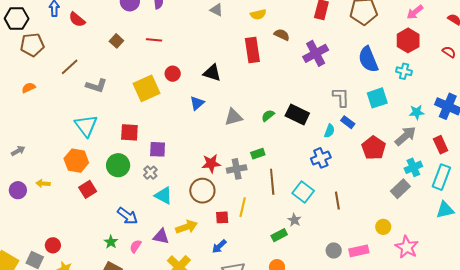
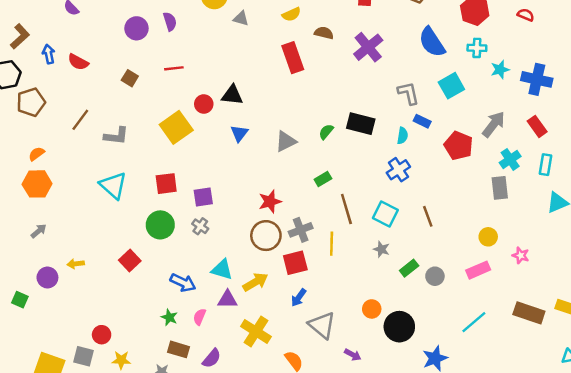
black triangle: (212, 73) -> (232, 95), moved
cyan star: (417, 112) -> (500, 70), moved
orange hexagon: (76, 161) -> (37, 184), moved
gray cross: (237, 169) -> (301, 230), moved
cyan rectangle: (441, 177) -> (545, 165), size x0.7
gray rectangle: (400, 189) -> (500, 188), turned -42
cyan triangle: (163, 196) -> (222, 270), moved
yellow line: (243, 207) -> (332, 244), moved
red square: (222, 217) -> (295, 263), size x1.5
green rectangle: (279, 235) -> (409, 268), moved
pink star: (407, 247) -> (521, 255), size x0.6
pink rectangle: (359, 251) -> (478, 270), moved

